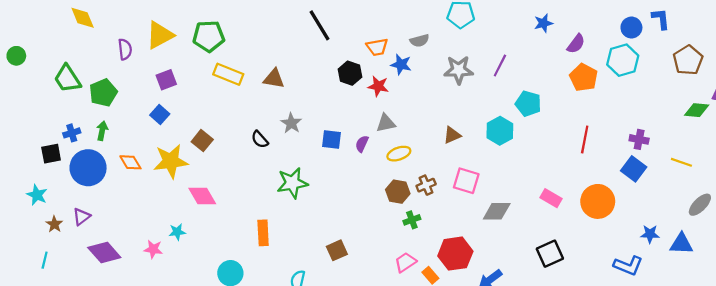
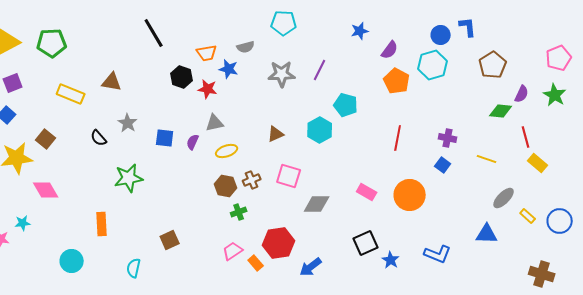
yellow rectangle: (228, 74) -> (71, 94), moved
blue square: (634, 169) -> (443, 165), size x0.7
blue star: (650, 234) -> (391, 260), moved, turned 30

